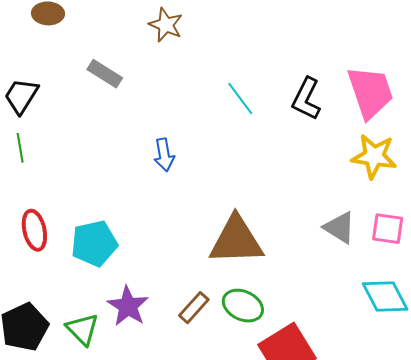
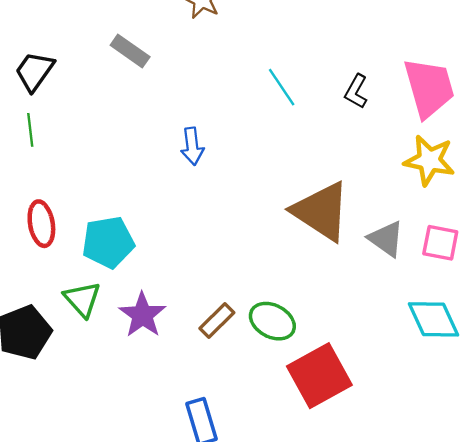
black L-shape: (306, 99) -> (356, 91), size x0.7
brown triangle: (236, 240) -> (321, 211), moved, turned 32
green triangle: (82, 329) -> (82, 299), moved

